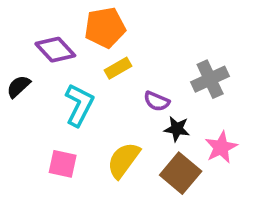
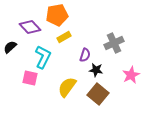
purple semicircle: (157, 101) -> (85, 55), turned -96
pink star: (221, 147) -> (131, 75), moved
pink square: (63, 164) -> (30, 78), moved

